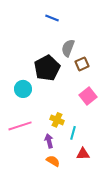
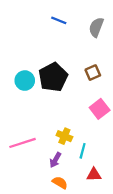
gray semicircle: (68, 48) -> (96, 27), moved
cyan circle: (23, 89) -> (25, 81), moved
purple arrow: (49, 141) -> (55, 160), turned -136

